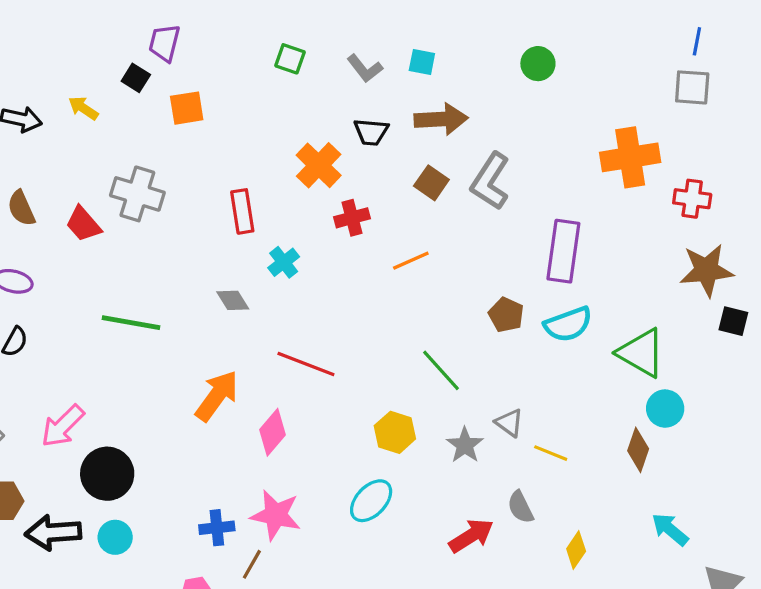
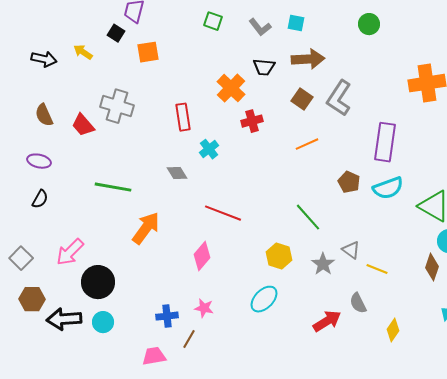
orange line: (411, 261) -> (307, 144), moved
orange arrow: (217, 396) -> (146, 228), moved
pink star: (276, 515) -> (204, 308), size x0.6

